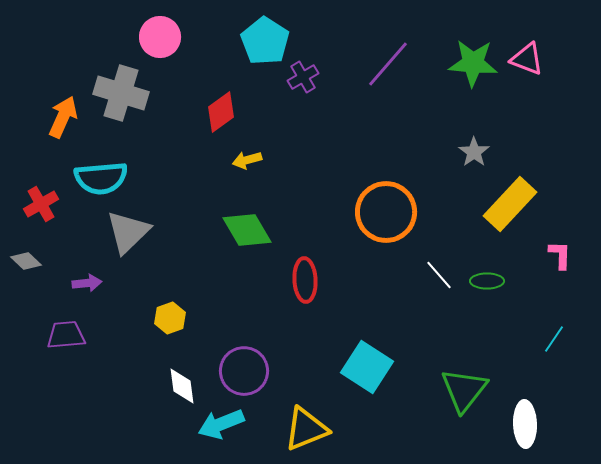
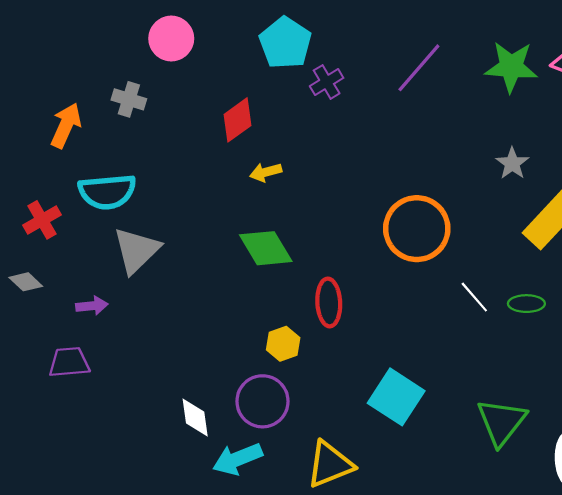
gray cross: (121, 93) -> (129, 99), size x0.6
yellow hexagon: (170, 318) -> (283, 344), moved

